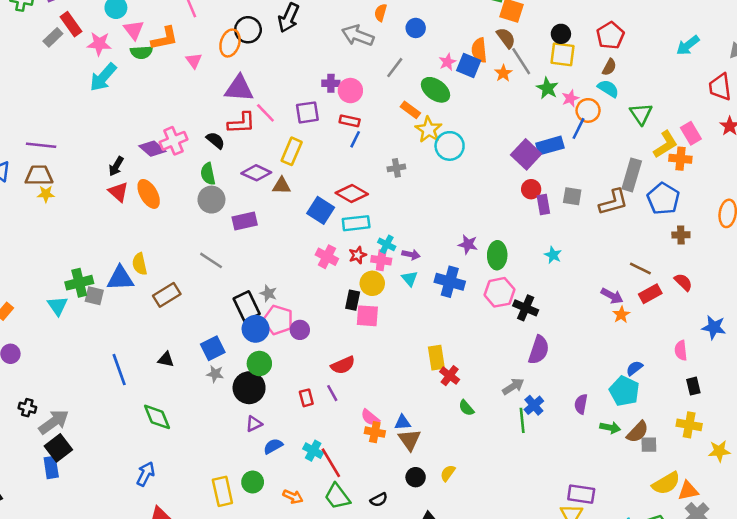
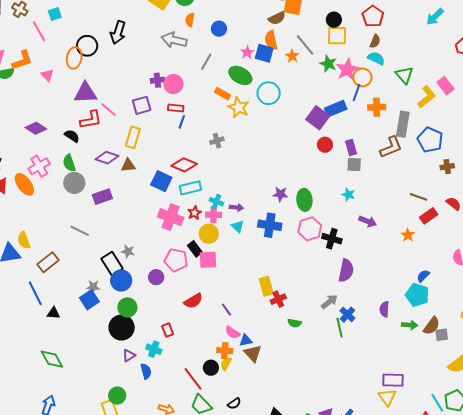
brown semicircle: (506, 38) -> (277, 18), moved, turned 108
pink star: (570, 98) -> (347, 70), size x1.6
pink cross: (174, 141) -> (39, 166), moved
cyan circle: (450, 146) -> (269, 93), moved
purple diamond: (152, 149) -> (36, 128), moved
orange cross: (680, 159) -> (377, 107), moved
gray square: (572, 196) -> (354, 164), moved
purple rectangle: (543, 204) -> (351, 147), moved
pink cross: (327, 257) -> (171, 217), size x1.4
purple arrow: (612, 296) -> (368, 221), moved
black rectangle: (353, 300) -> (195, 249), turned -42
pink pentagon: (278, 320) -> (176, 260), moved
blue line: (119, 370) -> (35, 293), moved
gray star: (215, 374) -> (93, 287), moved
red cross: (450, 376) -> (278, 299), turned 35
purple line: (332, 393) -> (226, 310), moved
green semicircle: (466, 408) -> (295, 323), turned -32
pink semicircle: (370, 418) -> (233, 333), moved
blue semicircle: (273, 446) -> (146, 371), turned 112
cyan cross: (313, 451) -> (154, 349), moved
yellow semicircle: (448, 473) -> (226, 364), moved
black circle: (416, 477) -> (211, 368), moved
green circle: (253, 482) -> (117, 396), moved

